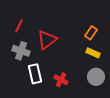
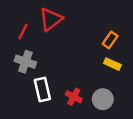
red triangle: (47, 40) -> (51, 19), moved
gray circle: (96, 77) -> (103, 99), moved

